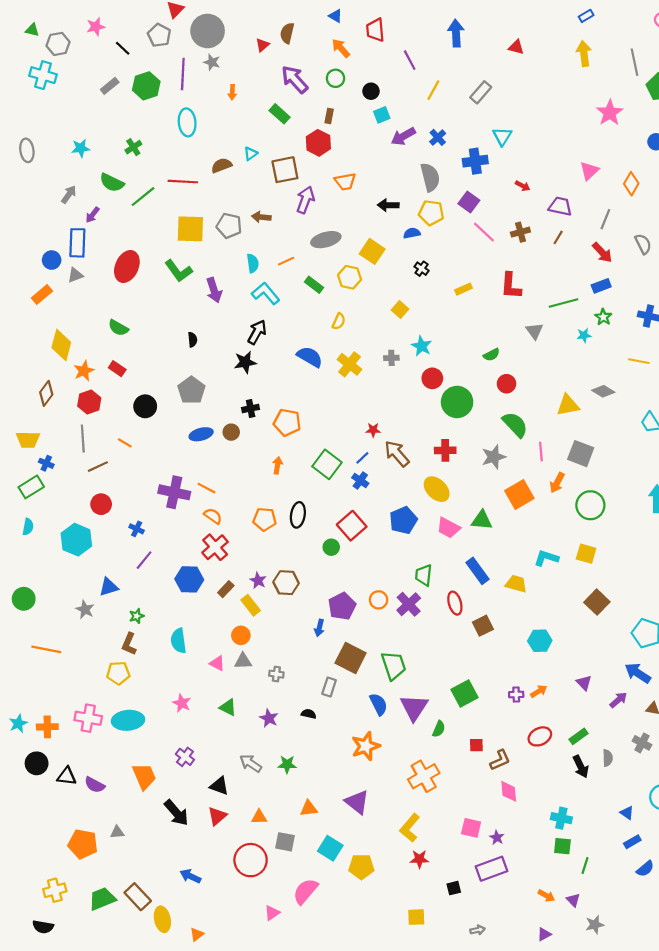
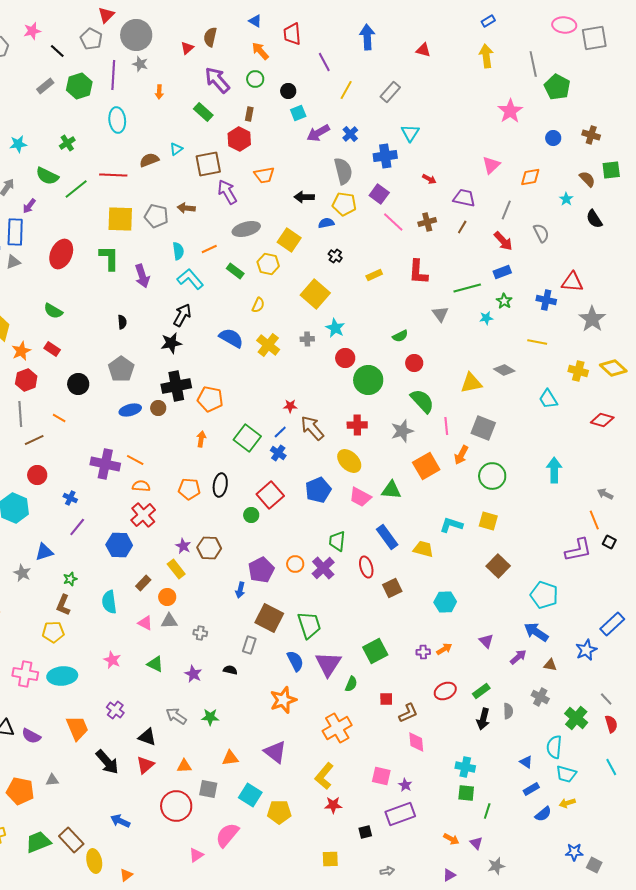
orange diamond: (631, 184) -> (530, 177), turned 50
purple arrow: (305, 200) -> (227, 192), turned -50
green L-shape: (179, 271) -> (109, 258), turned -144
yellow square: (400, 310) -> (315, 294), size x1.8
black cross: (251, 408) -> (176, 386), size x1.8
orange semicircle: (213, 516) -> (141, 486), turned -30
brown rectangle: (226, 589) -> (143, 583), moved
black arrow: (581, 767) -> (483, 719), turned 40

